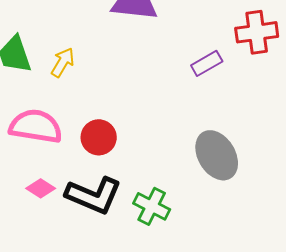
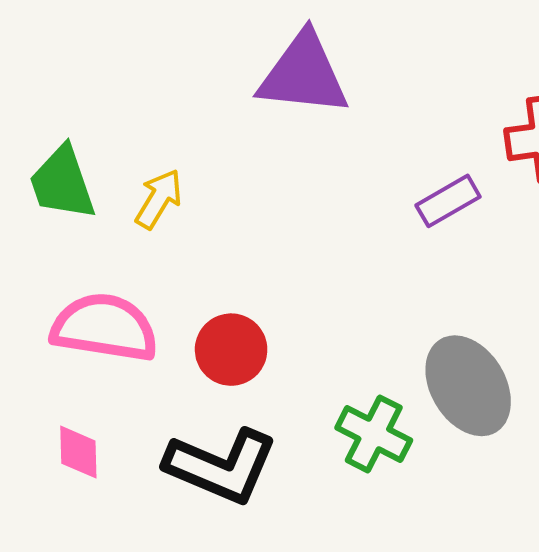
pink diamond: (41, 188) -> (78, 452), moved, turned 56
green cross: (152, 206) -> (374, 434), moved

